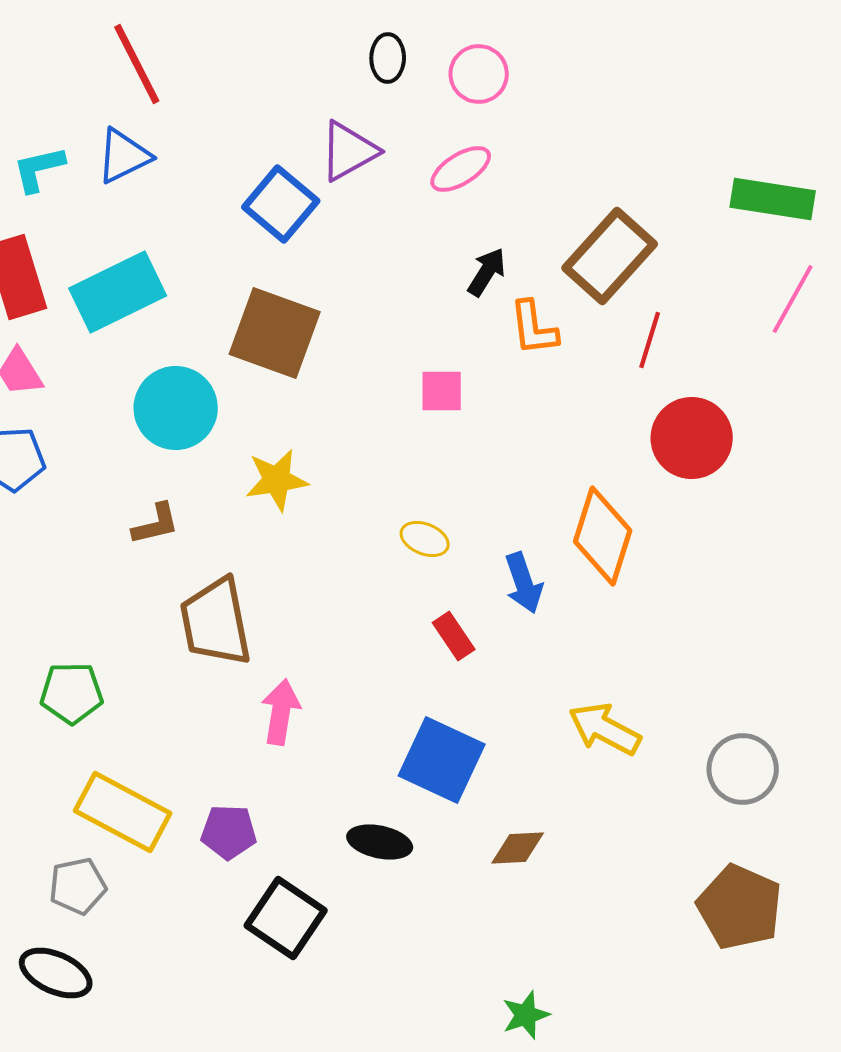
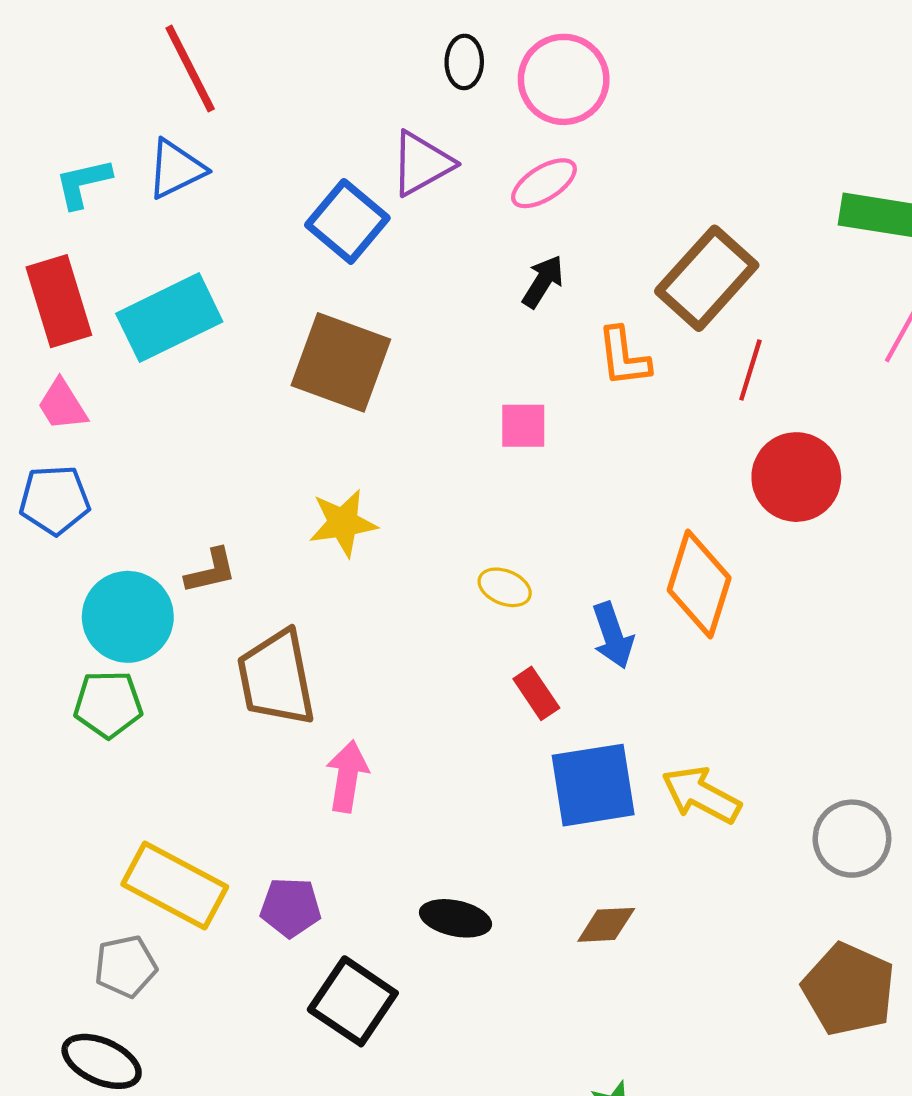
pink circle: (479, 74) -> (564, 79), size x1.4
black arrow: (487, 272) -> (543, 282), moved
cyan circle: (176, 408) -> (128, 617), moved
green pentagon: (72, 693) -> (108, 704), moved
blue square: (442, 760) -> (593, 785), moved, turned -34

